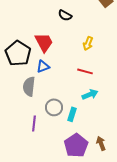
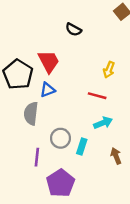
yellow arrow: (88, 43) -> (109, 70), moved
brown arrow: (101, 143) -> (116, 156), moved
purple pentagon: (76, 145) -> (60, 183), moved

